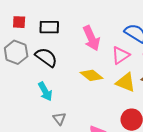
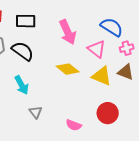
pink triangle: (121, 55) -> (97, 49), turned -48

